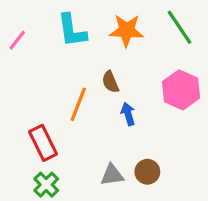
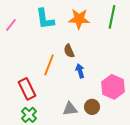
green line: (179, 27) -> (112, 17), turned 45
pink hexagon: (181, 90) -> (113, 87), moved

